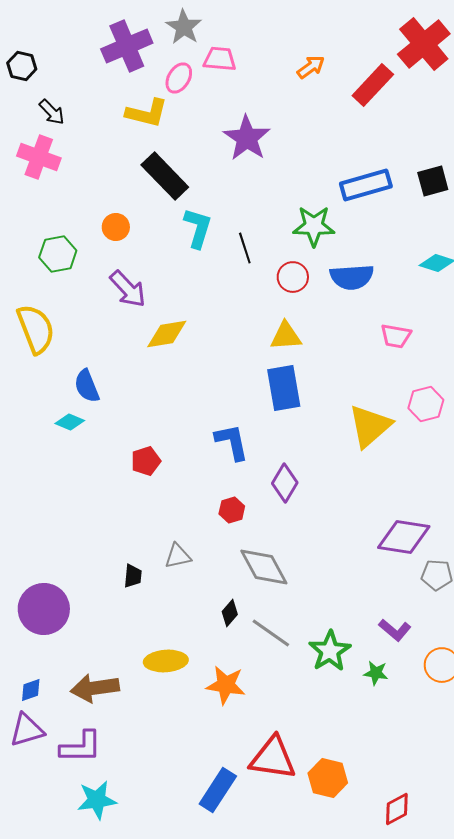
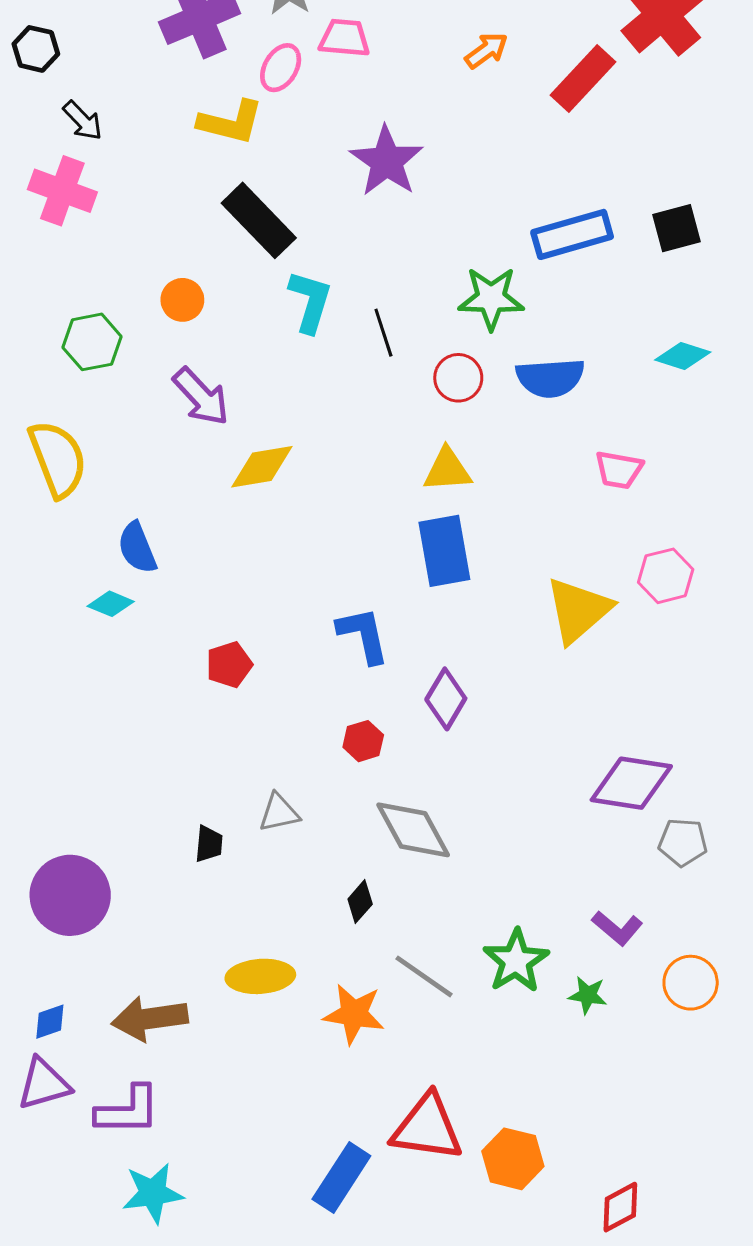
gray line: (271, 633) -> (424, 976), moved

